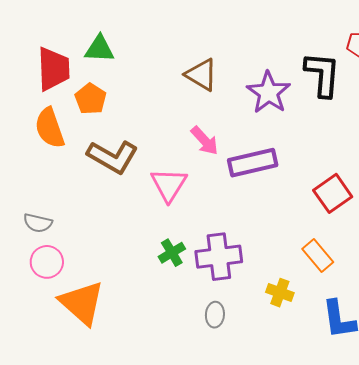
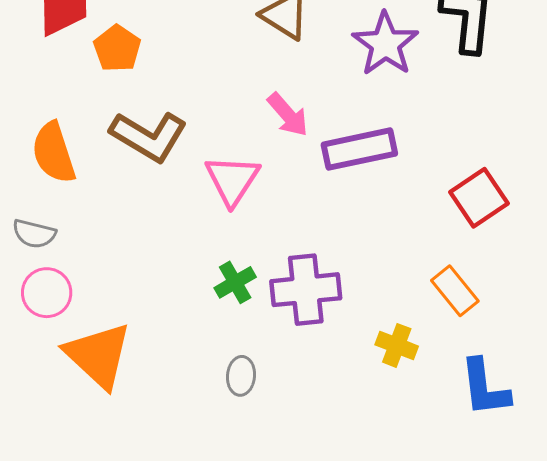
orange semicircle: (50, 128) -> (54, 153), moved
gray ellipse: (215, 315) -> (241, 376), moved

